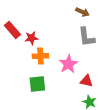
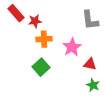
green square: (37, 84) -> (41, 67), turned -36

